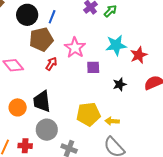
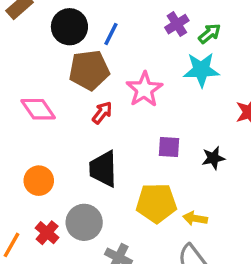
cyan star: (116, 45) -> (201, 70), moved
purple square: (93, 67) -> (169, 147), moved
black trapezoid: (42, 101) -> (103, 169), moved
red cross: (25, 146) -> (47, 233), moved, turned 32

